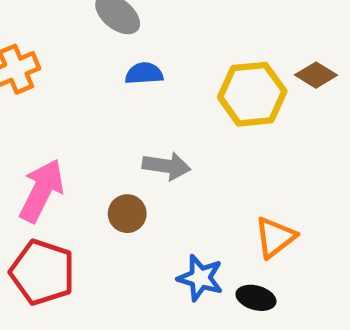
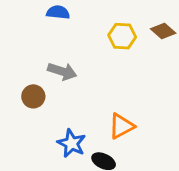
yellow hexagon: (252, 94) -> (122, 36), size x0.7

